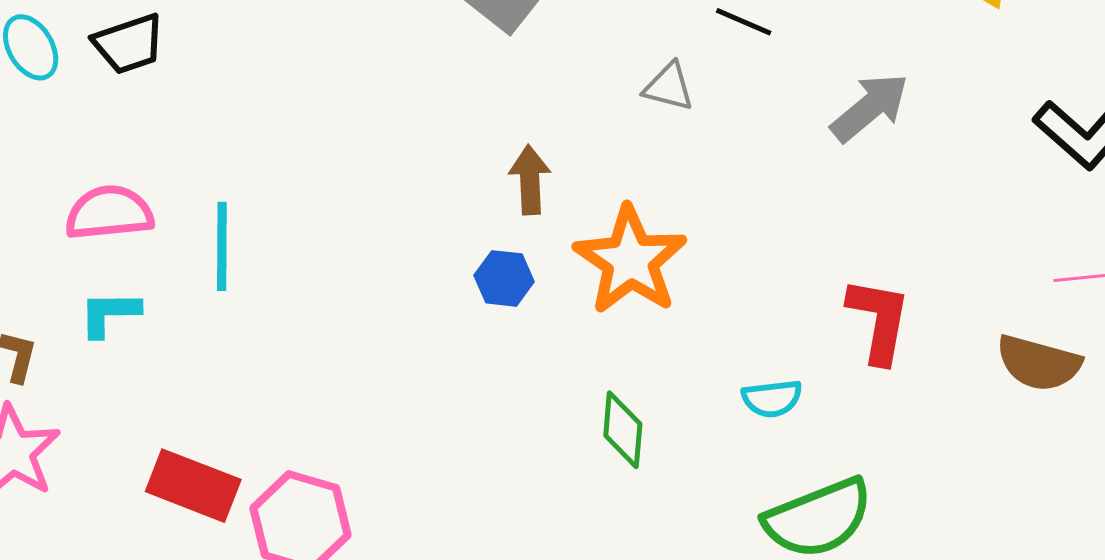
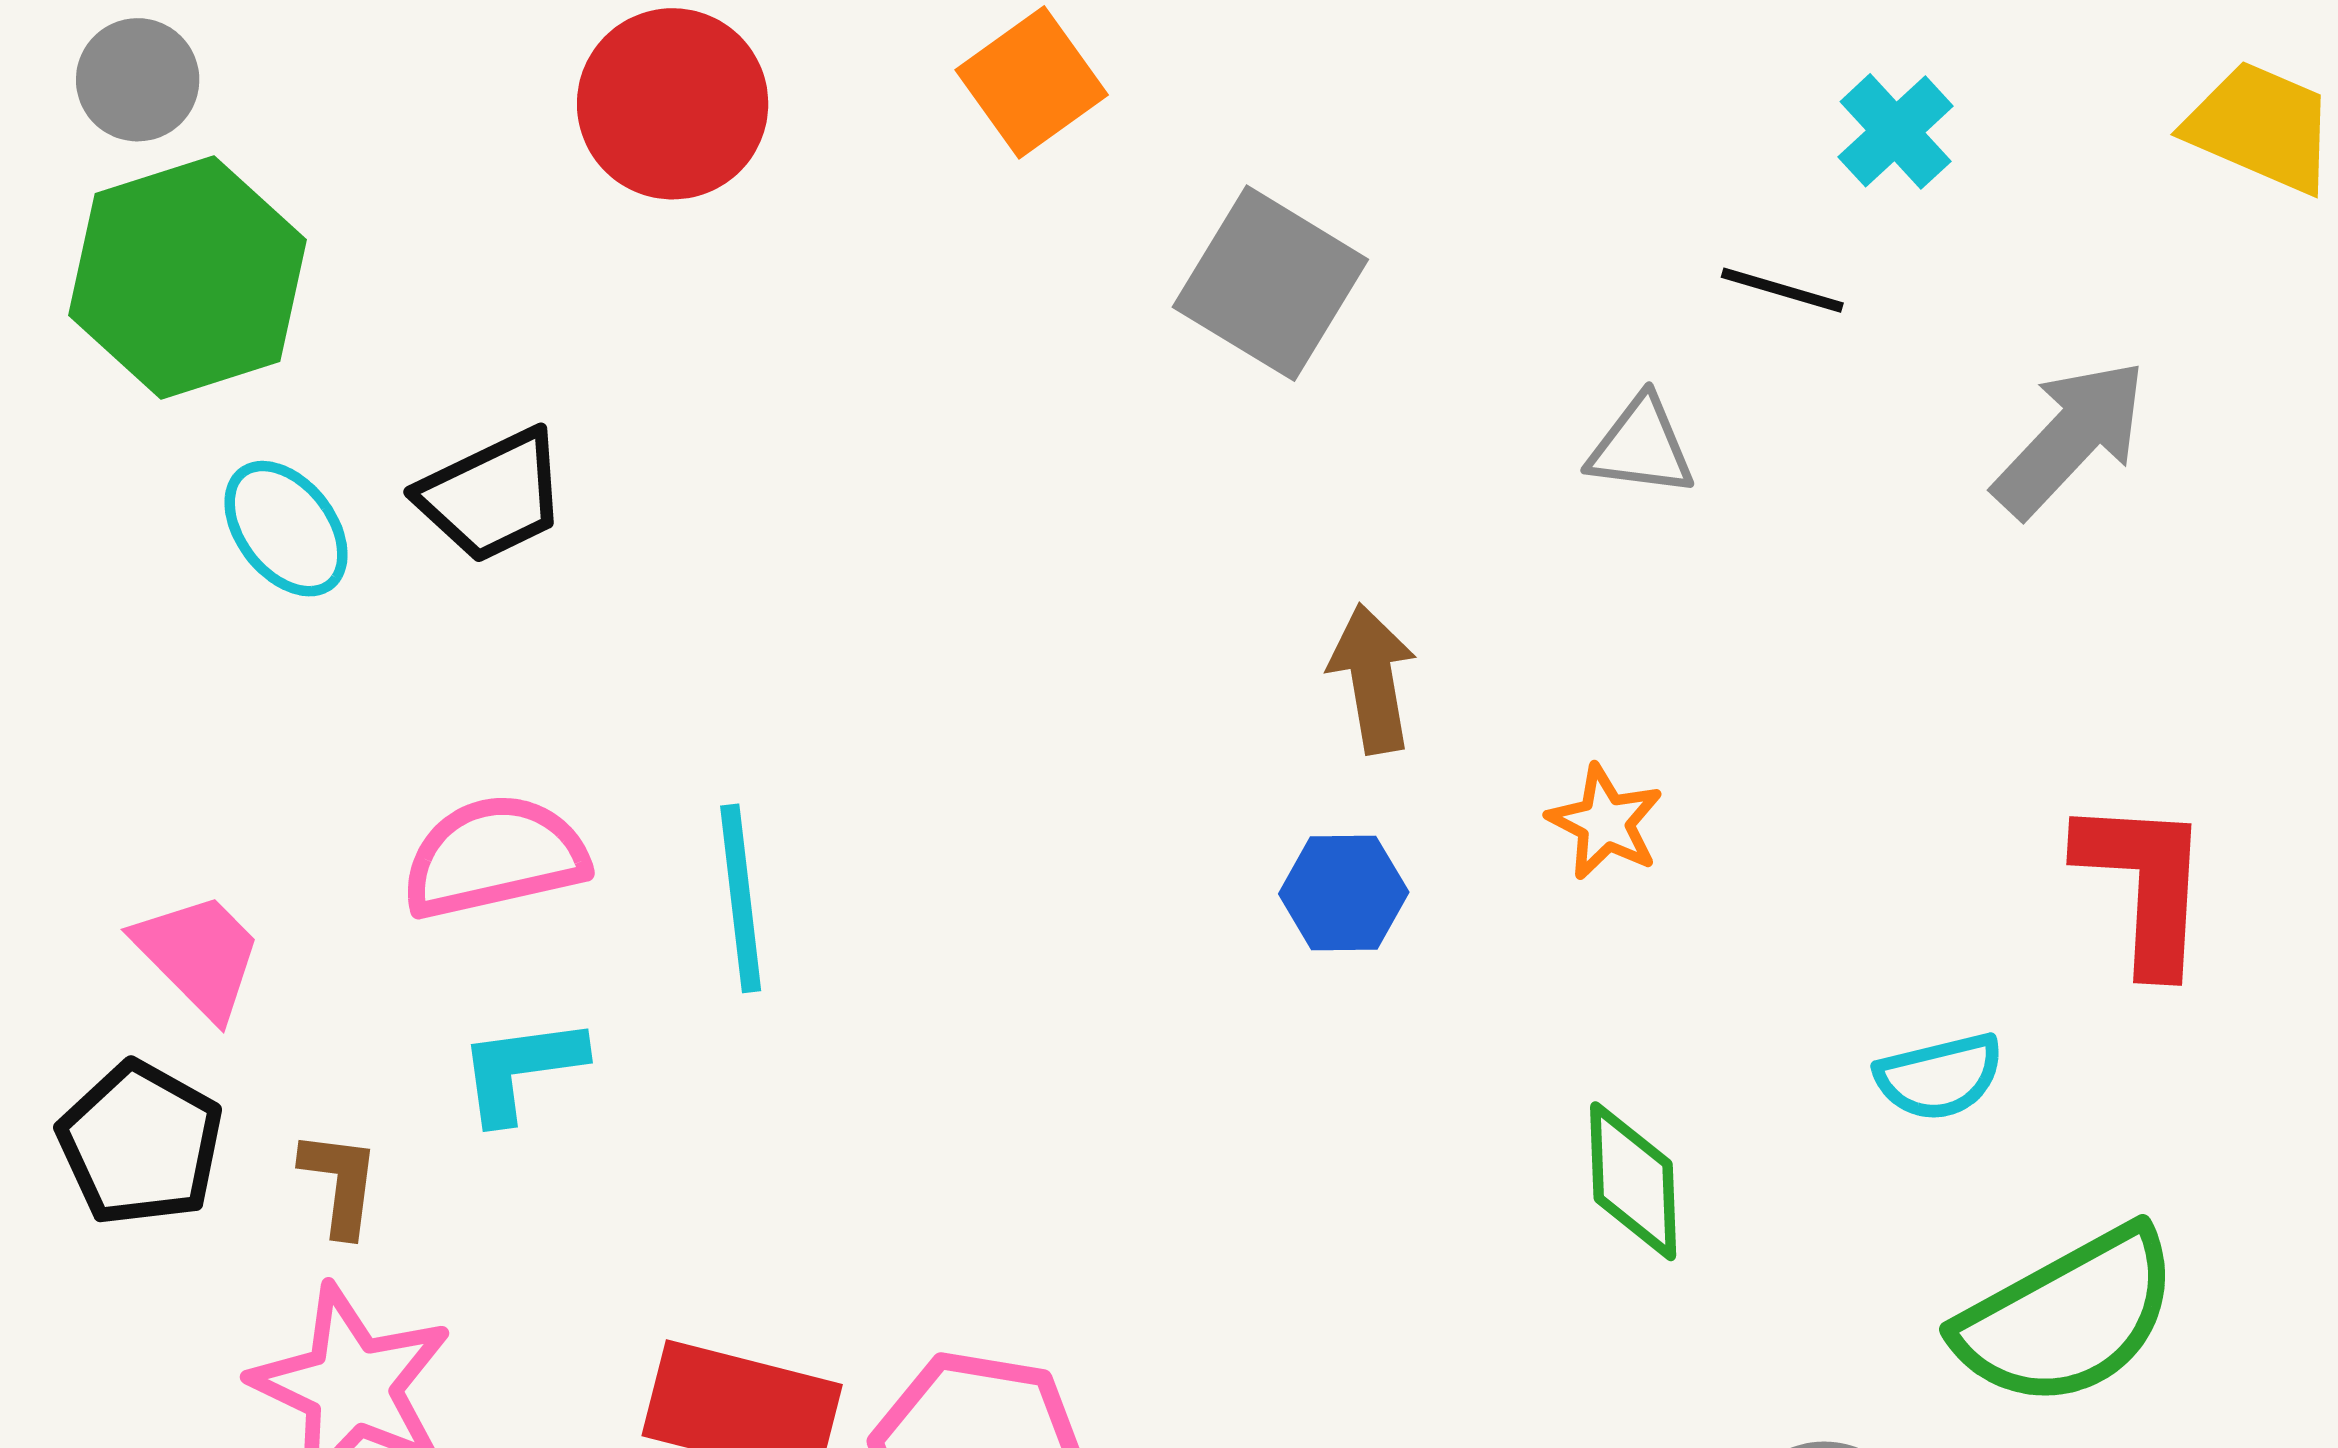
orange star: (630, 260) -> (1605, 822), size x0.5

